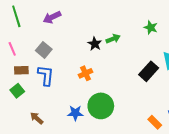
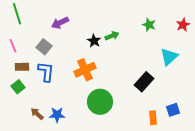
purple arrow: (52, 17) -> (60, 23), moved
black rectangle: (149, 71) -> (144, 82), moved
orange cross: (86, 73) -> (85, 70), size x1.5
blue star: (75, 113) -> (57, 115), moved
orange rectangle: (155, 122) -> (153, 118), turned 40

